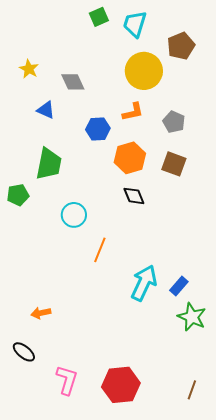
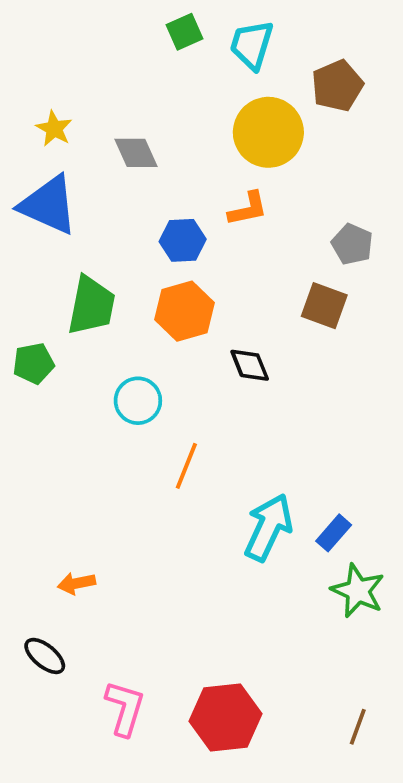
blue triangle: (46, 110) -> (48, 205), moved, size x1.8
gray pentagon: (174, 122) -> (352, 244), moved
orange hexagon: (130, 158) -> (185, 311), moved

